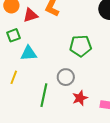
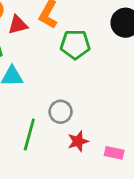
green pentagon: (81, 46) -> (75, 44), moved

